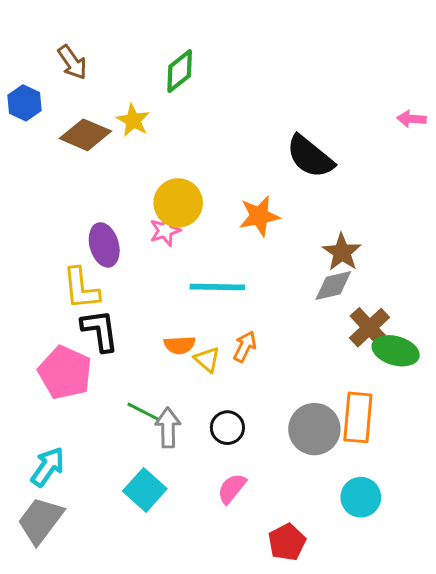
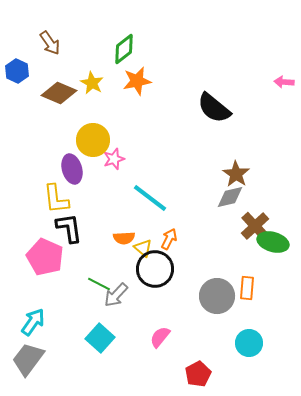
yellow circle: (178, 203) -> (93, 140), moved
orange star: (259, 216) -> (137, 81), moved
cyan line: (217, 287) -> (150, 198), turned 36
orange rectangle: (358, 417) -> (247, 288), size x0.7
gray arrow: (168, 428) -> (116, 295), turned -136
black circle: (227, 428) -> (155, 269), moved, size x1.6

